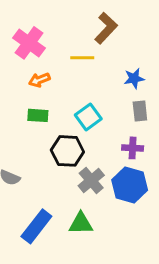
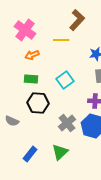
black hexagon: (67, 151) -> (38, 103), moved
green triangle: (81, 223) -> (60, 152), turned -42
blue rectangle: (36, 226) -> (30, 154), size x0.7

